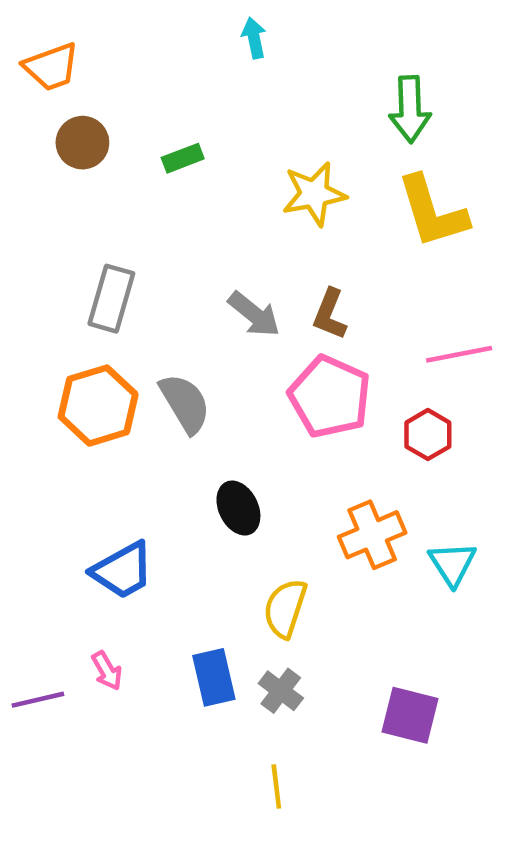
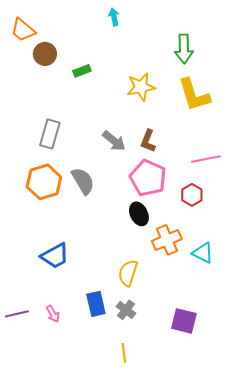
orange trapezoid: (51, 67) -> (23, 30), turned 60
brown circle: (82, 143) -> (45, 54), moved
black ellipse: (238, 508) -> (139, 214), moved
cyan triangle: (452, 564) -> (203, 253), turned -30
pink arrow: (107, 671) -> (53, 314), moved

